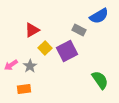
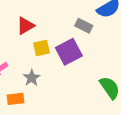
yellow square: (45, 48) -> (42, 48), turned 32
gray star: (30, 66) -> (32, 78), moved

